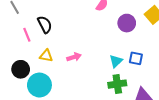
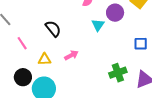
black semicircle: (45, 25) -> (53, 29), moved
blue square: (136, 58) -> (141, 44), moved
cyan triangle: (116, 61) -> (98, 25), moved

